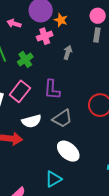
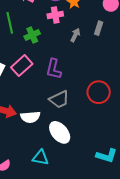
gray rectangle: (97, 35) -> (99, 28), moved
white semicircle: (31, 121) -> (30, 117), moved
cyan triangle: (53, 179) -> (40, 158), turned 30

